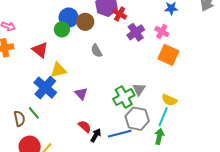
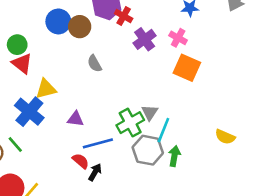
green circle: (62, 29) -> (17, 45), moved
purple triangle: (81, 94) -> (75, 119), turned -40
yellow semicircle: (169, 100) -> (225, 137), moved
cyan line: (163, 117) -> (163, 130), moved
blue line: (120, 134) -> (98, 143), moved
green arrow: (159, 136) -> (174, 156), moved

